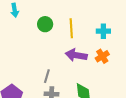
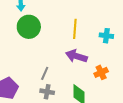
green circle: (45, 24) -> (29, 27), moved, size x1.5
orange cross: (102, 56) -> (101, 72), moved

